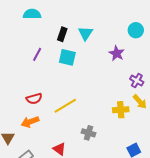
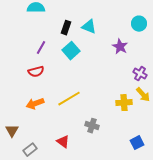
cyan triangle: (85, 33) -> (89, 27), turned -42
cyan square: (67, 57) -> (71, 51), turned 36
red semicircle: (34, 99) -> (36, 72), moved
orange arrow: (30, 122) -> (35, 104), moved

